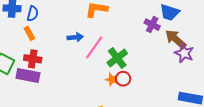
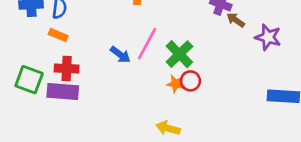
orange rectangle: (29, 33) -> (58, 35), turned -32
blue arrow: (75, 37) -> (120, 55), moved, turned 49
brown arrow: (176, 39) -> (236, 20), moved, size x0.6

